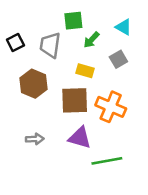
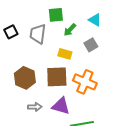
brown hexagon: (33, 84) -> (25, 78), moved
gray arrow: (35, 139) -> (35, 107), moved

